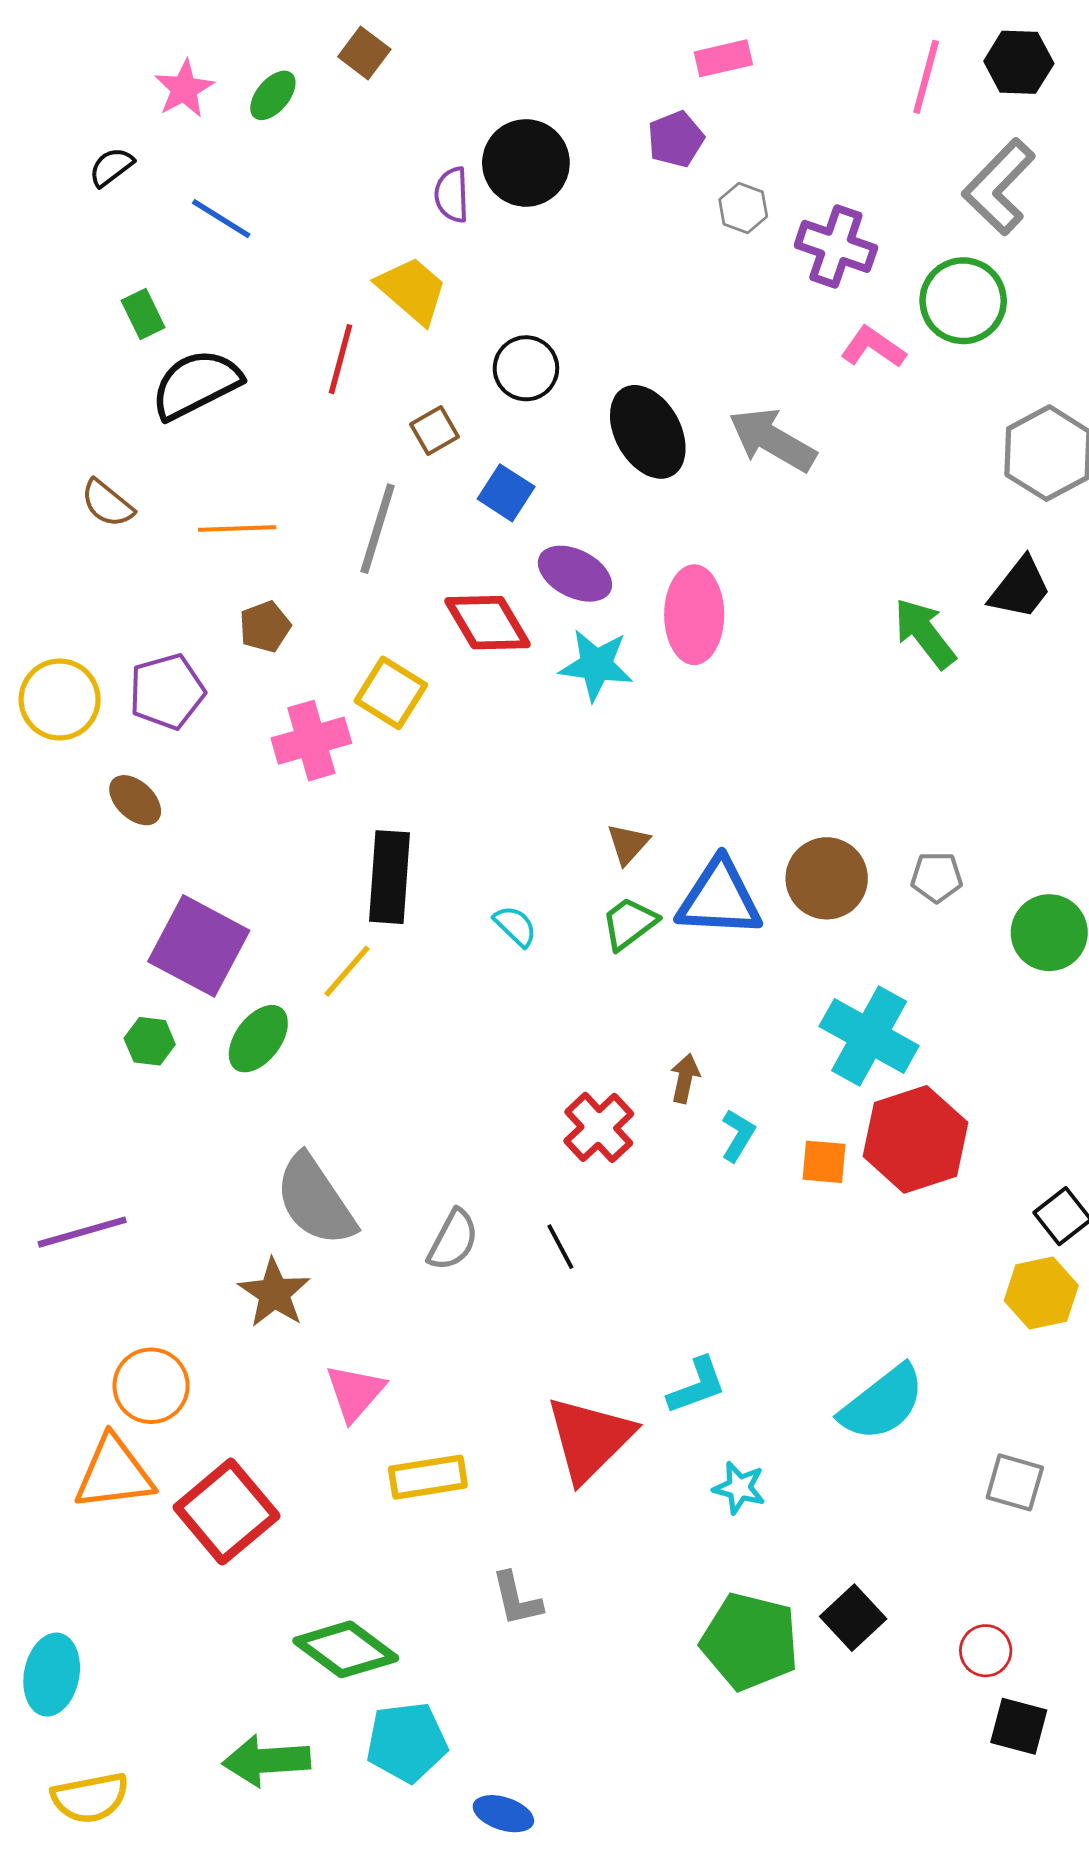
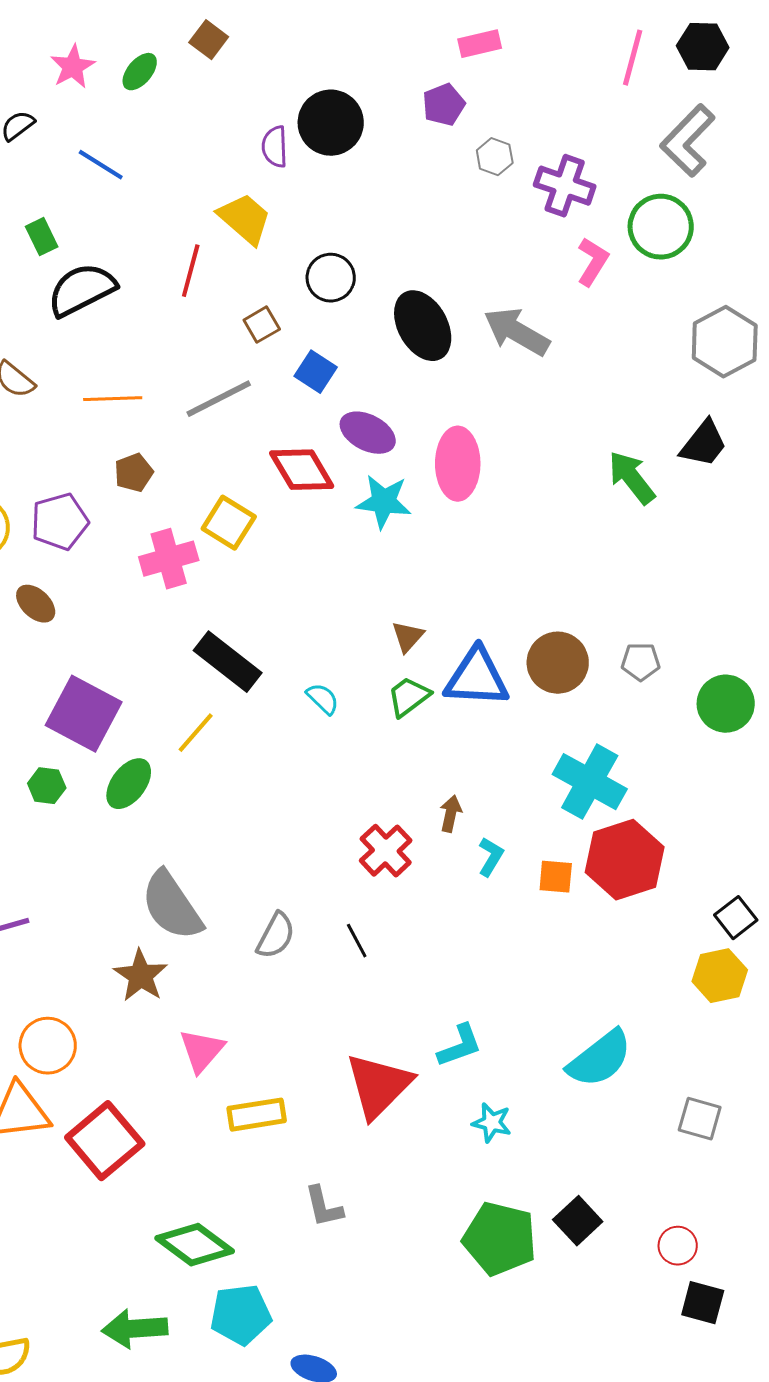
pink L-shape: (873, 347) -> (593, 262), turned 87
gray line: (378, 529) -> (219, 399), turned 46
black rectangle: (389, 877) -> (228, 662), turned -56

